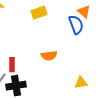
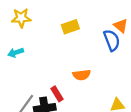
red rectangle: (12, 65) -> (57, 94), moved, turned -32

